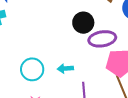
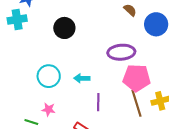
black circle: (83, 23) -> (64, 28), moved

